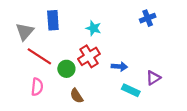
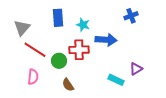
blue rectangle: (53, 20) -> (58, 18), moved
red cross: (89, 56) -> (79, 50), turned 30
blue arrow: (119, 67) -> (106, 40), moved, size x1.5

